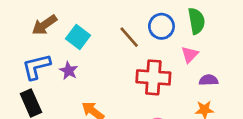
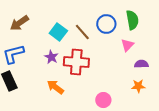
cyan square: (78, 37) -> (58, 32), moved
purple star: (69, 71) -> (51, 57), moved
red cross: (153, 77) -> (76, 62), moved

